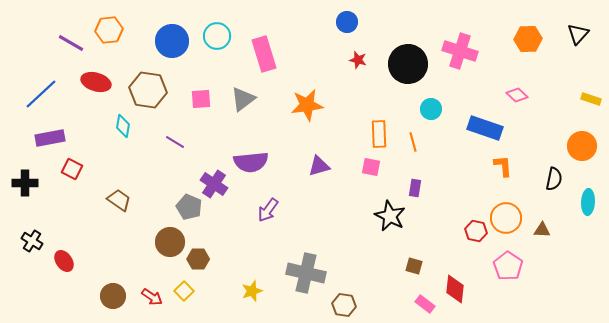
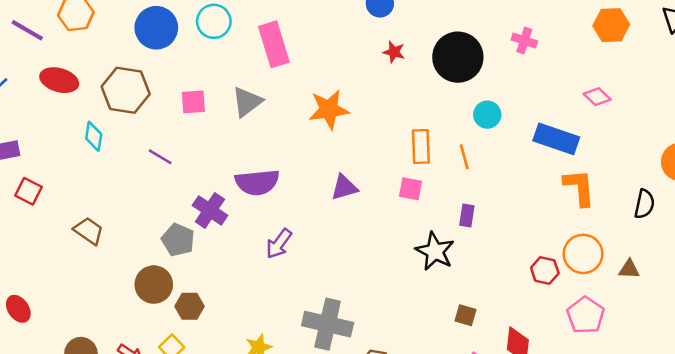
pink cross: (460, 51) -> (524, 40), size x0.6
orange L-shape: (503, 166) -> (579, 187), size x1.4

